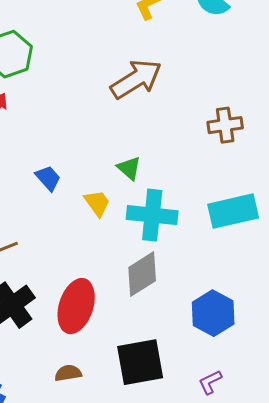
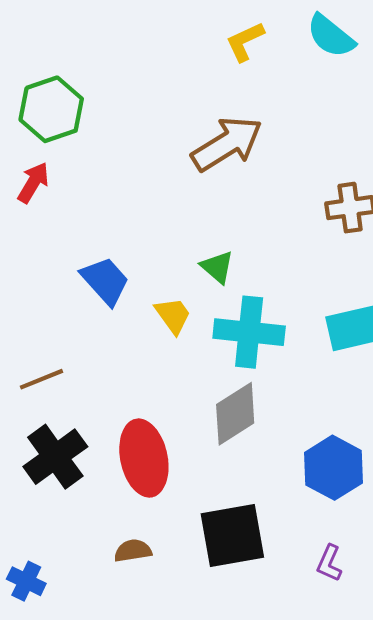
blue trapezoid: (48, 178) -> (105, 281), size x1.4
red ellipse: (76, 306) -> (144, 458), turned -30
purple L-shape: (210, 382) -> (329, 563), turned -40

